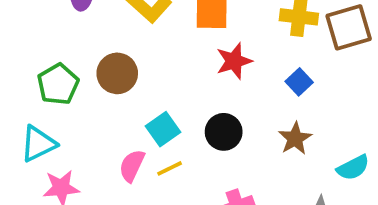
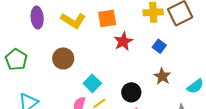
green pentagon: (58, 84) -> (16, 60), moved
black circle: (224, 132) -> (131, 92), moved

